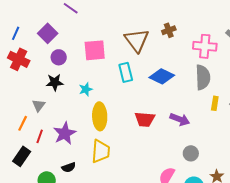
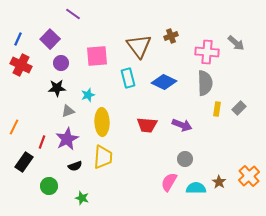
gray triangle: (39, 105) -> (68, 111), moved, turned 32
orange line: (23, 123) -> (14, 127), moved
gray circle: (191, 153) -> (185, 159), moved
black semicircle: (69, 167) -> (75, 166), moved

